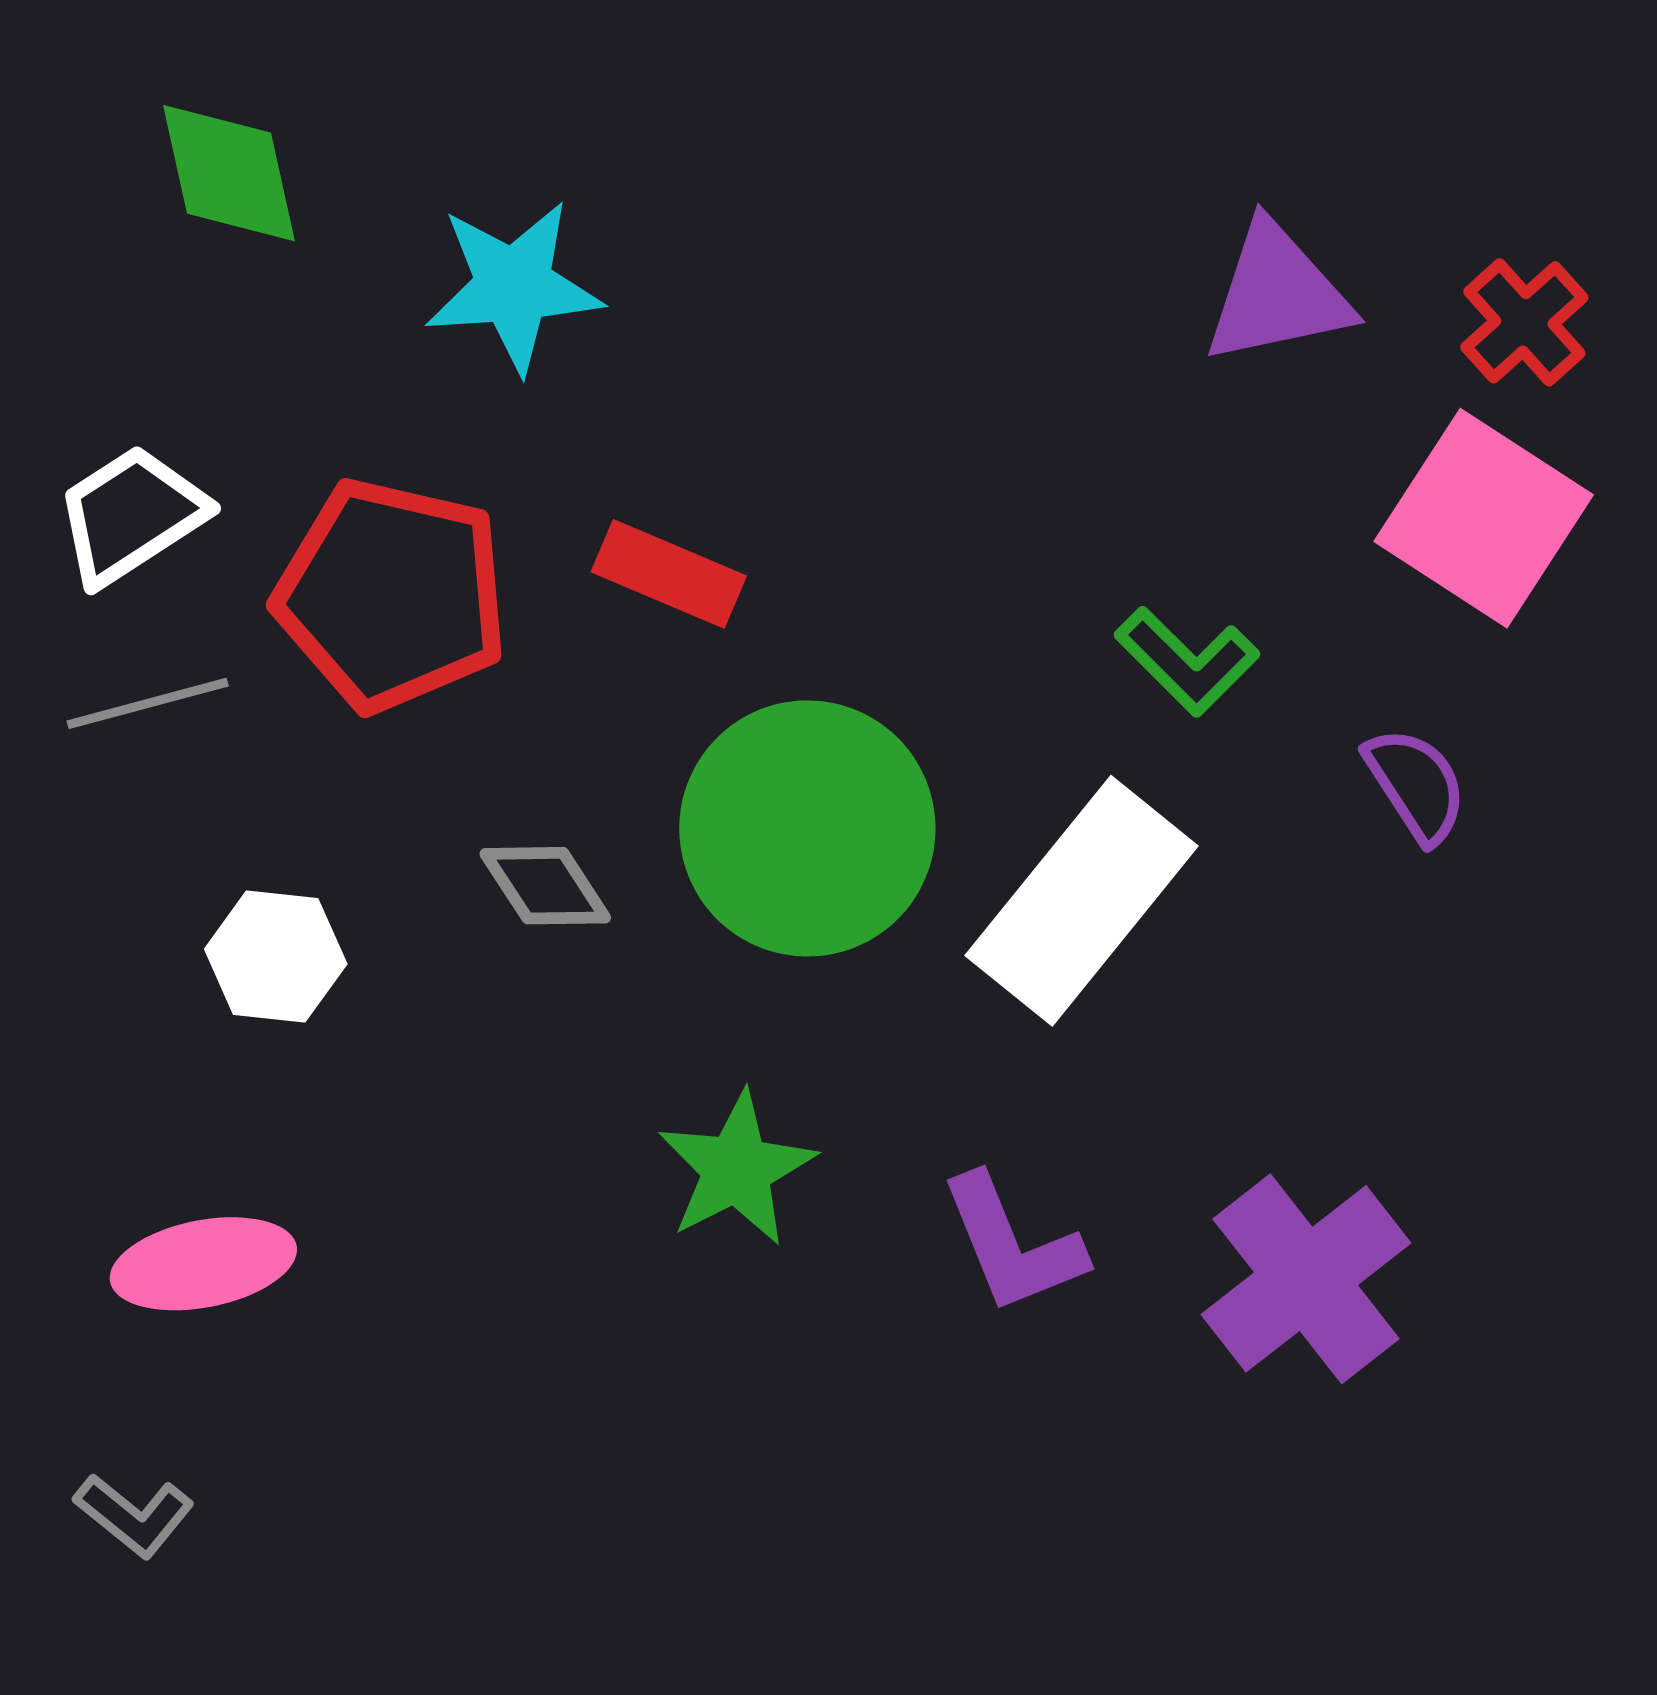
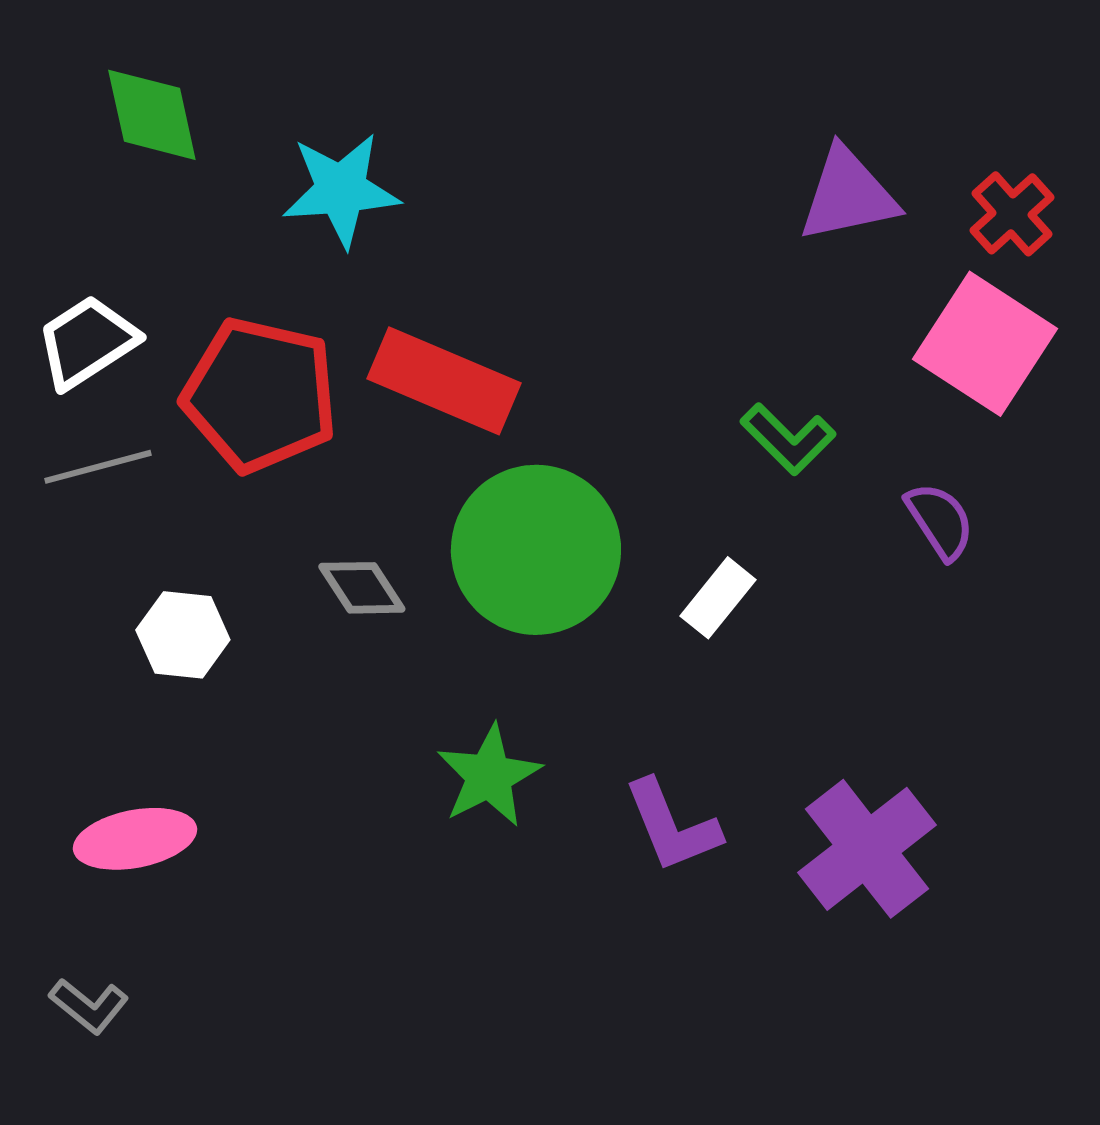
red rectangle: (669, 574) -> (444, 381), size x1.5
white rectangle: (1082, 901) -> (718, 598), size x0.5

